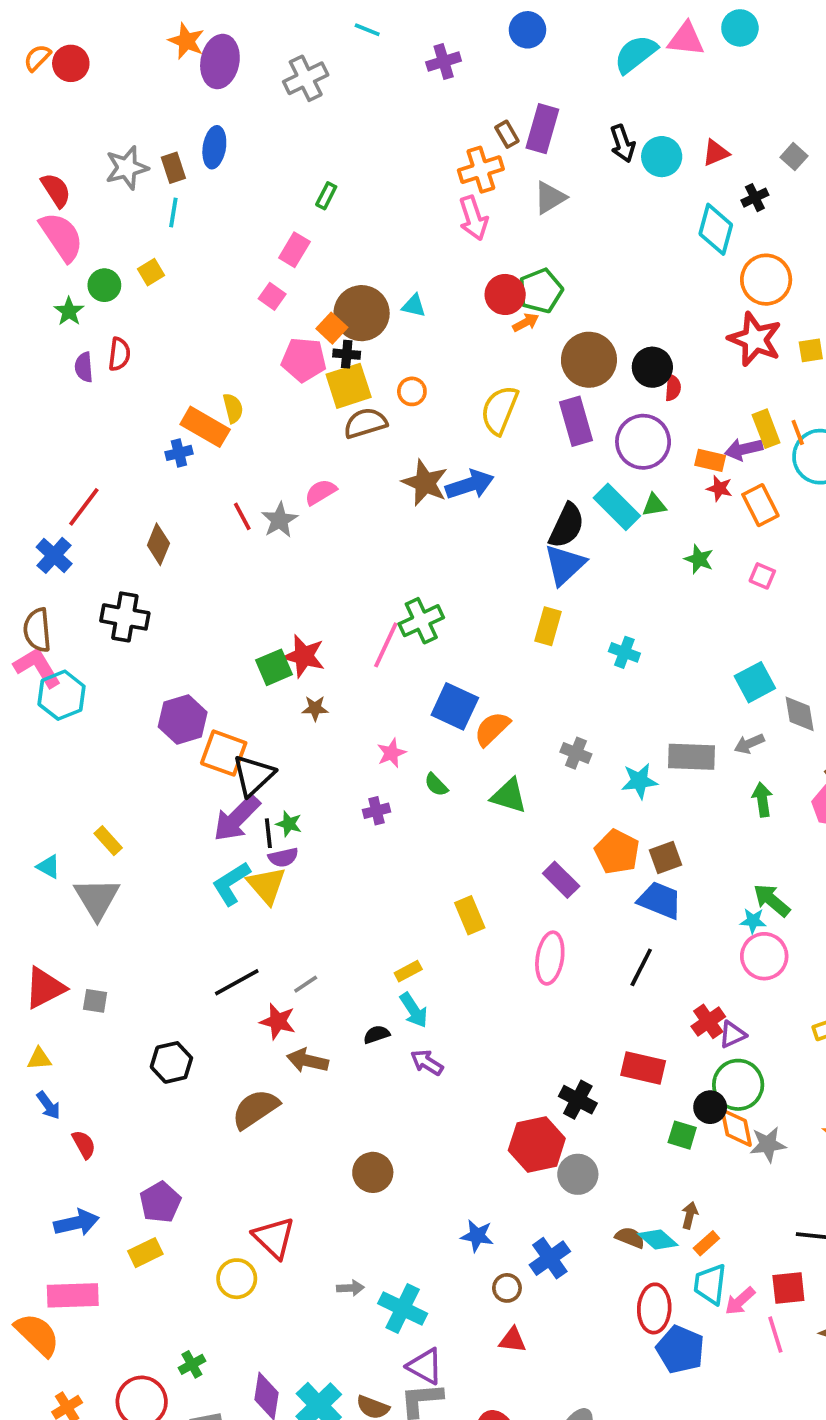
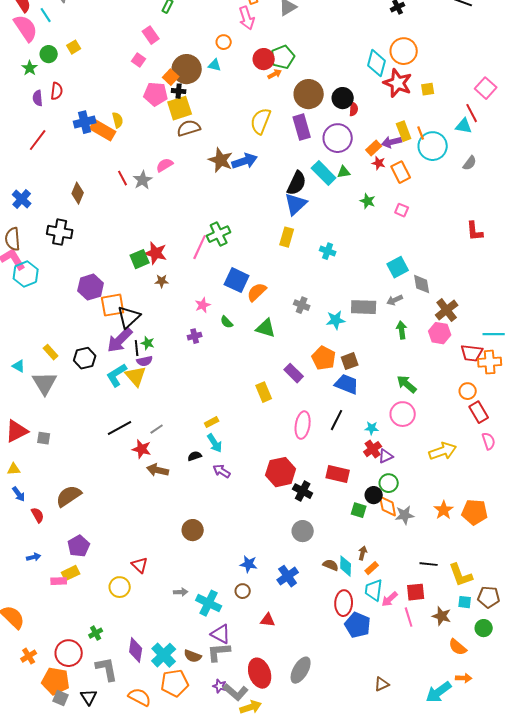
cyan line: (173, 212) -> (46, 15), moved, turned -42
cyan diamond: (716, 229) -> (377, 63), moved
pink rectangle: (294, 250) -> (151, 35), turned -66
orange circle: (412, 391) -> (224, 42), moved
blue cross: (179, 453) -> (85, 122), moved, size x1.5
orange rectangle: (710, 460) -> (374, 148), turned -56
red line: (84, 507) -> (38, 140), moved
orange square: (224, 753) -> (113, 305), turned -30
yellow rectangle: (470, 915) -> (264, 392), moved
cyan star: (753, 921) -> (372, 428), moved
pink ellipse: (550, 958) -> (303, 425), moved
black hexagon: (171, 1062) -> (85, 358), moved
green circle: (738, 1085) -> (389, 483), size x0.7
brown semicircle: (255, 1109) -> (69, 496), moved
red hexagon: (537, 1144) -> (281, 472), moved
blue arrow: (76, 1223) -> (34, 557), size x0.6
red triangle: (274, 1238) -> (140, 565), size x0.7
cyan diamond: (658, 1239) -> (346, 566), turned 50
brown circle: (507, 1288) -> (243, 591), moved
pink rectangle: (73, 1295) -> (59, 581), moved, size x0.6

